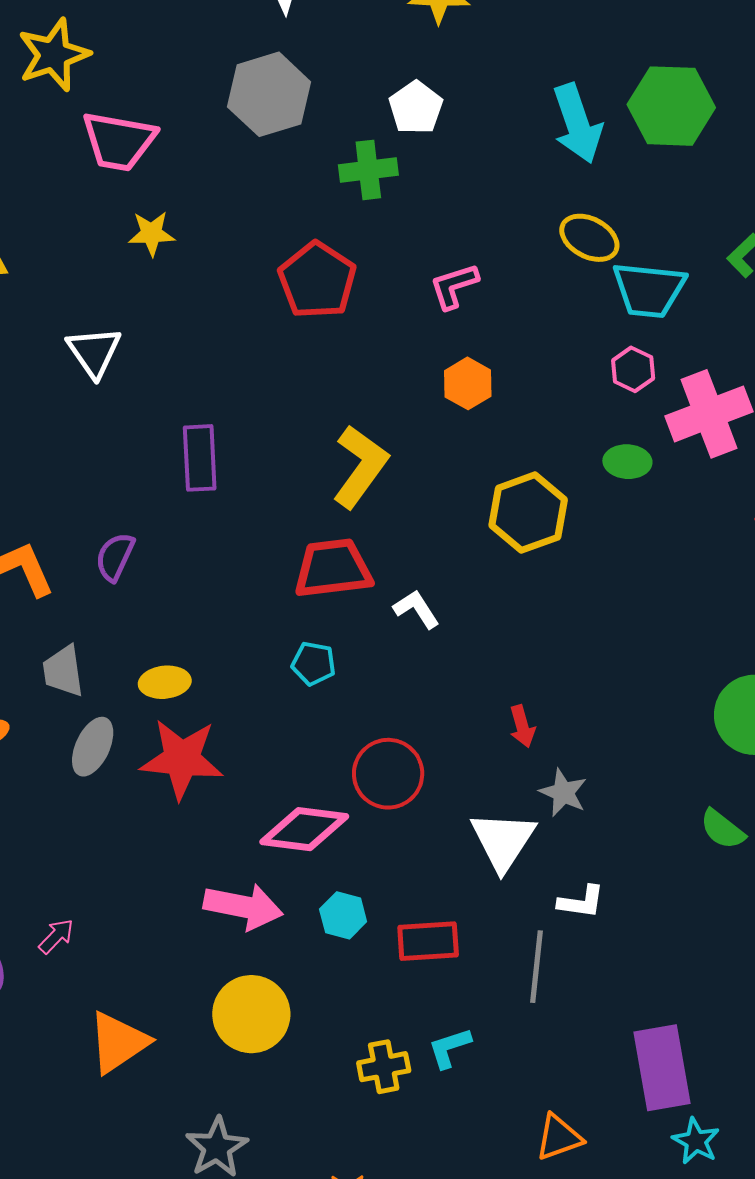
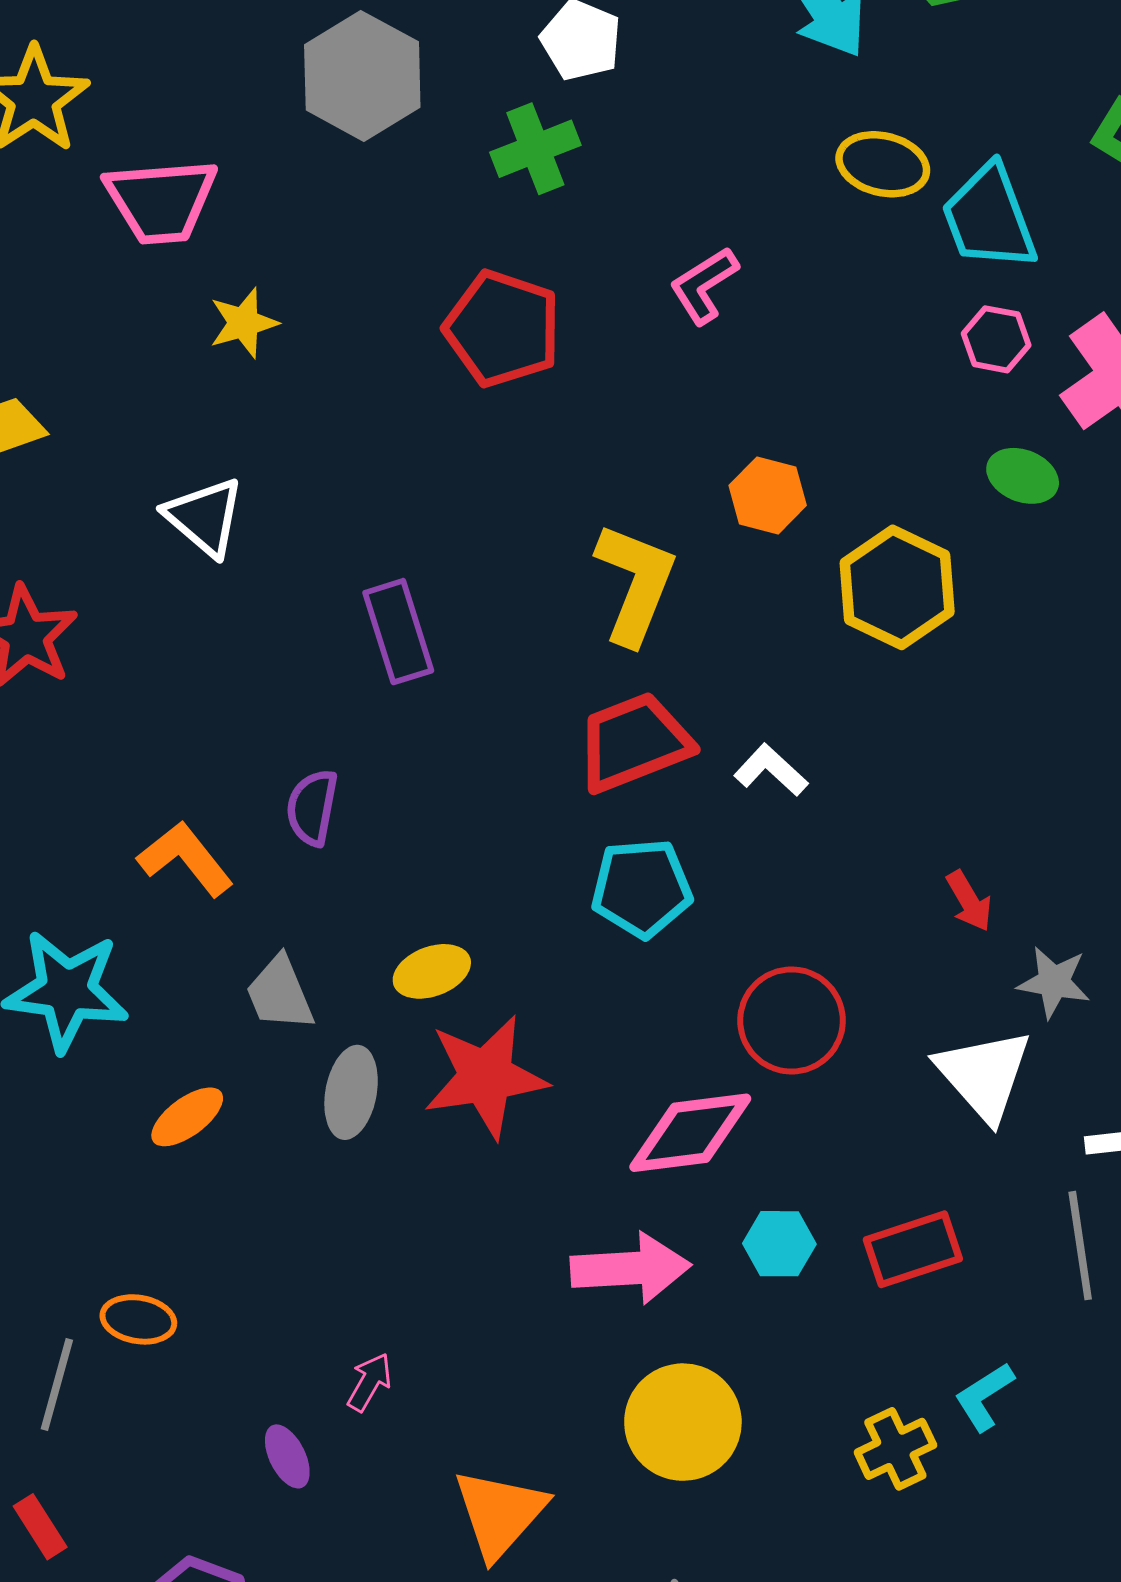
cyan trapezoid: (649, 290) -> (989, 218), turned 78
orange hexagon: (468, 383) -> (768, 495), moved
green ellipse: (627, 462) -> (1023, 476), turned 33
cyan pentagon: (314, 664) -> (642, 888), size x1.5

